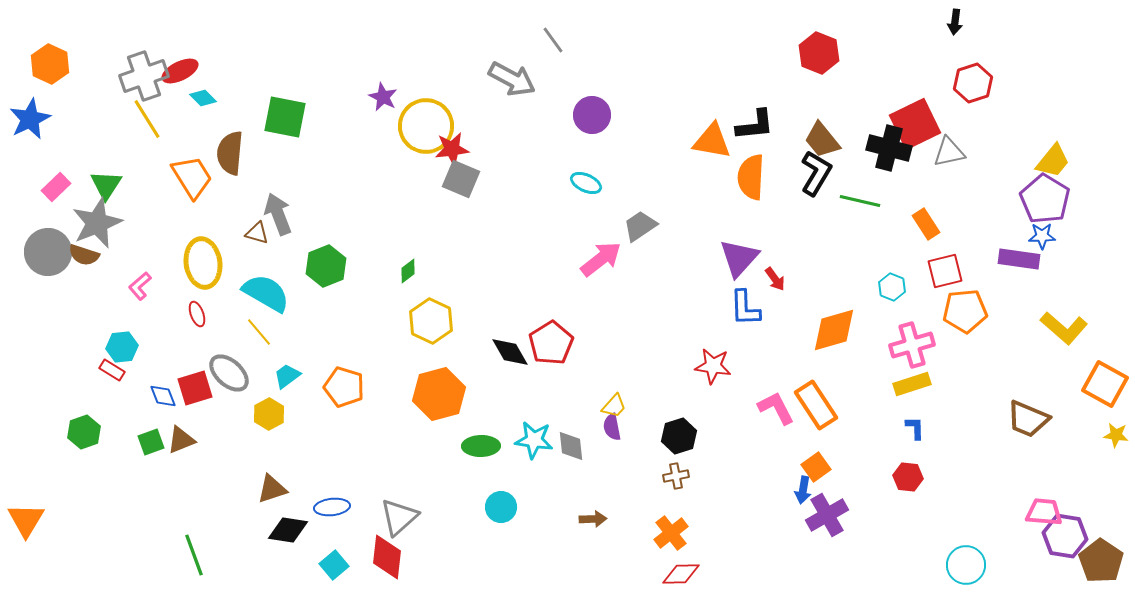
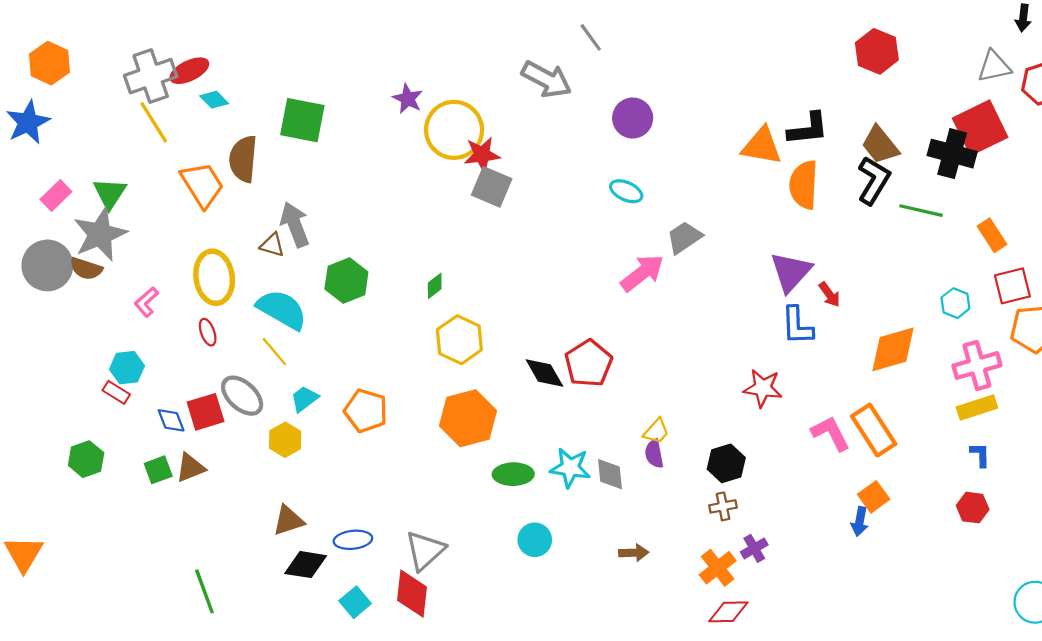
gray triangle: (949, 152) -> (994, 66), moved
purple cross: (827, 515) -> (754, 548), moved, size x0.6

